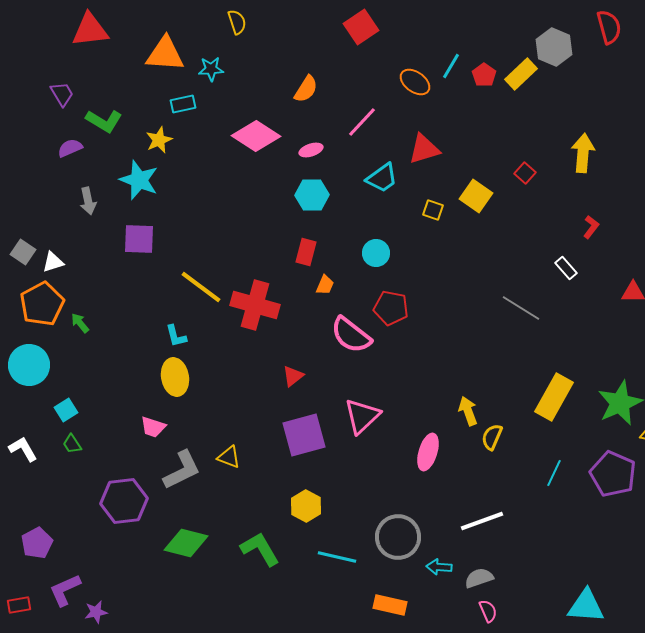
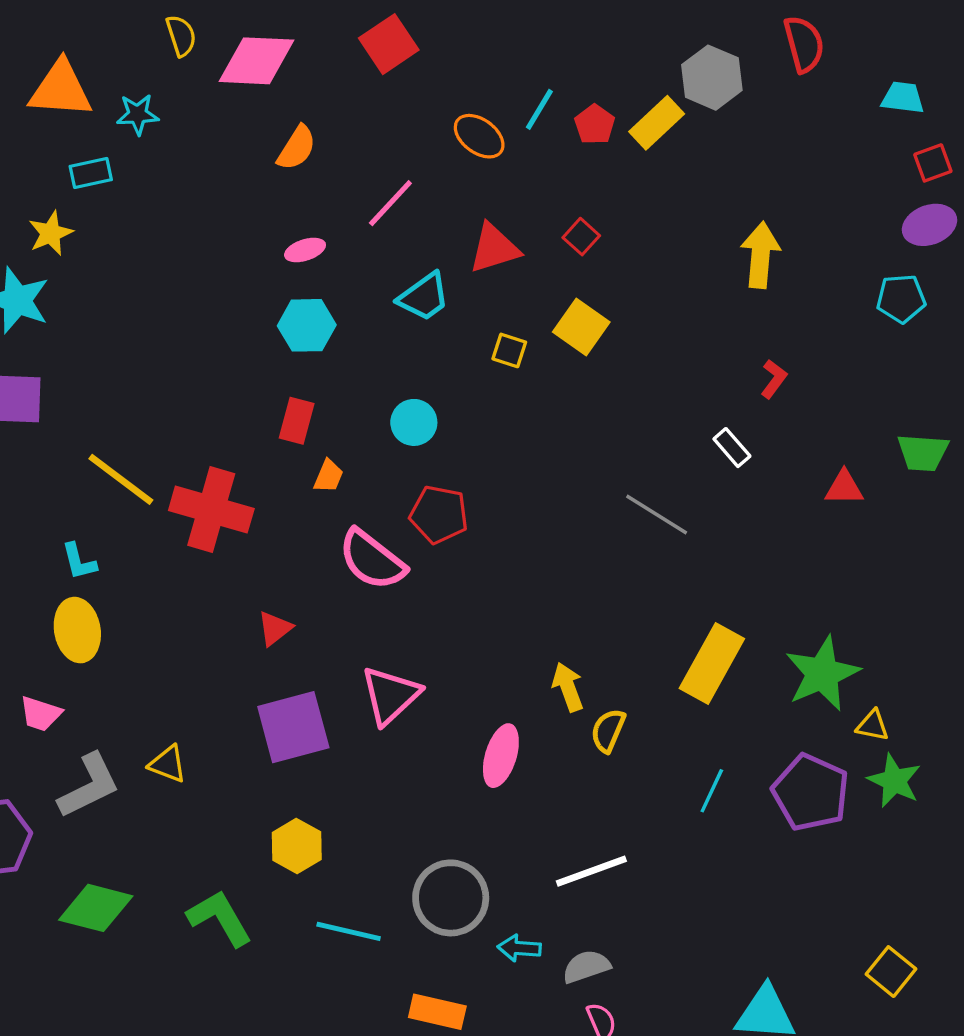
pink diamond: (256, 136) -> (256, 61), moved, turned -30
red square: (525, 173) -> (581, 237), moved

